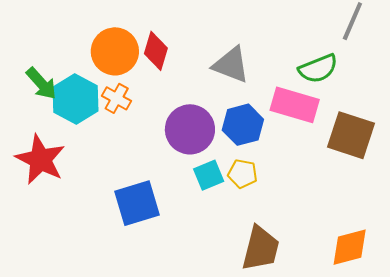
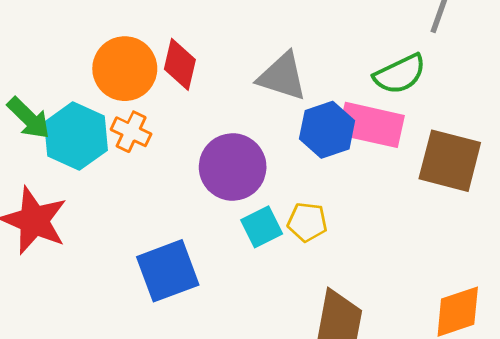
blue hexagon: (243, 125) -> (327, 130), moved

